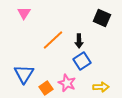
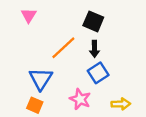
black square: (102, 18) -> (93, 21), moved
blue triangle: (24, 74) -> (41, 79), moved
orange square: (46, 88) -> (35, 105), moved, turned -32

